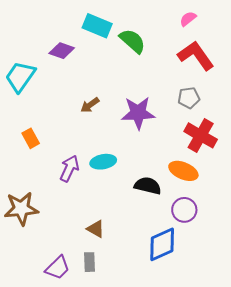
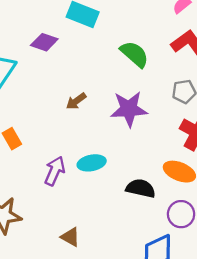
green semicircle: (132, 41) -> (134, 54), moved
brown triangle: (96, 229) -> (70, 237), moved

